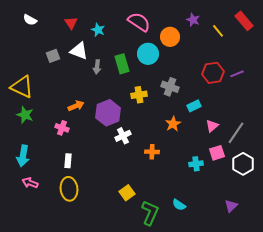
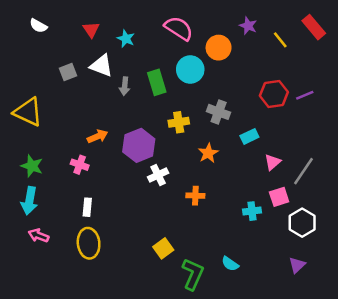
green star: (25, 115) -> (32, 166), moved
orange star: (173, 124) -> (208, 153), moved
white hexagon: (243, 164) -> (302, 223), moved

